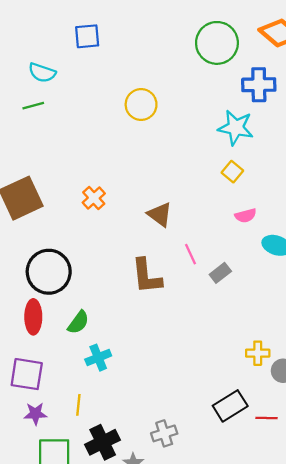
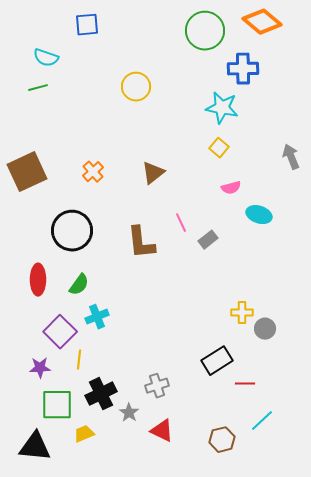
brown triangle: (160, 215) -> (153, 173), moved, turned 45
black circle: (49, 272) -> (72, 231), moved
purple square: (27, 374) -> (60, 332), moved, turned 36
red line: (266, 418) -> (245, 384), moved

